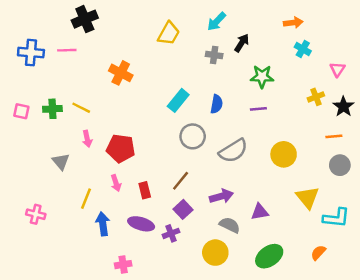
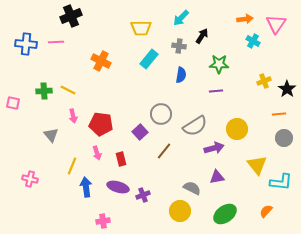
yellow trapezoid: (169, 33) -> (141, 28), turned 60
pink triangle: (337, 69) -> (276, 24), moved, size x1.5
cyan rectangle: (178, 100) -> (149, 59), moved
blue semicircle: (217, 104) -> (181, 75), moved
pink square: (21, 111) -> (13, 103), moved
brown line: (181, 181) -> (164, 151), moved
purple arrow: (221, 196) -> (214, 148), moved
purple square: (183, 209) -> (140, 132), moved

